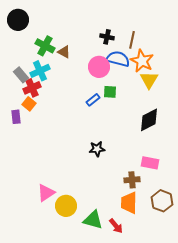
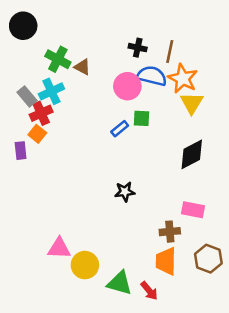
pink triangle: (46, 193) -> (59, 248), turned 36

